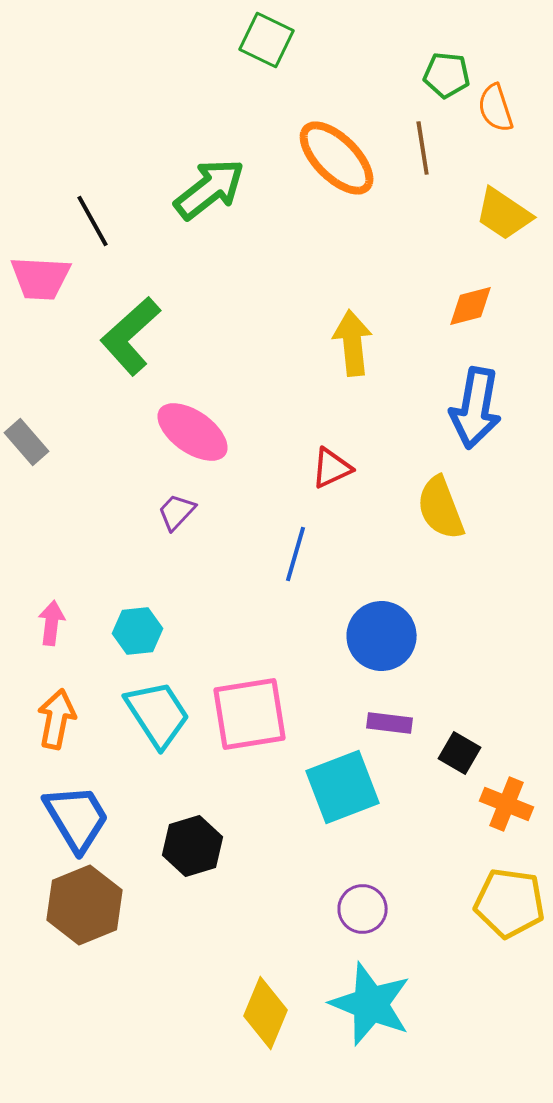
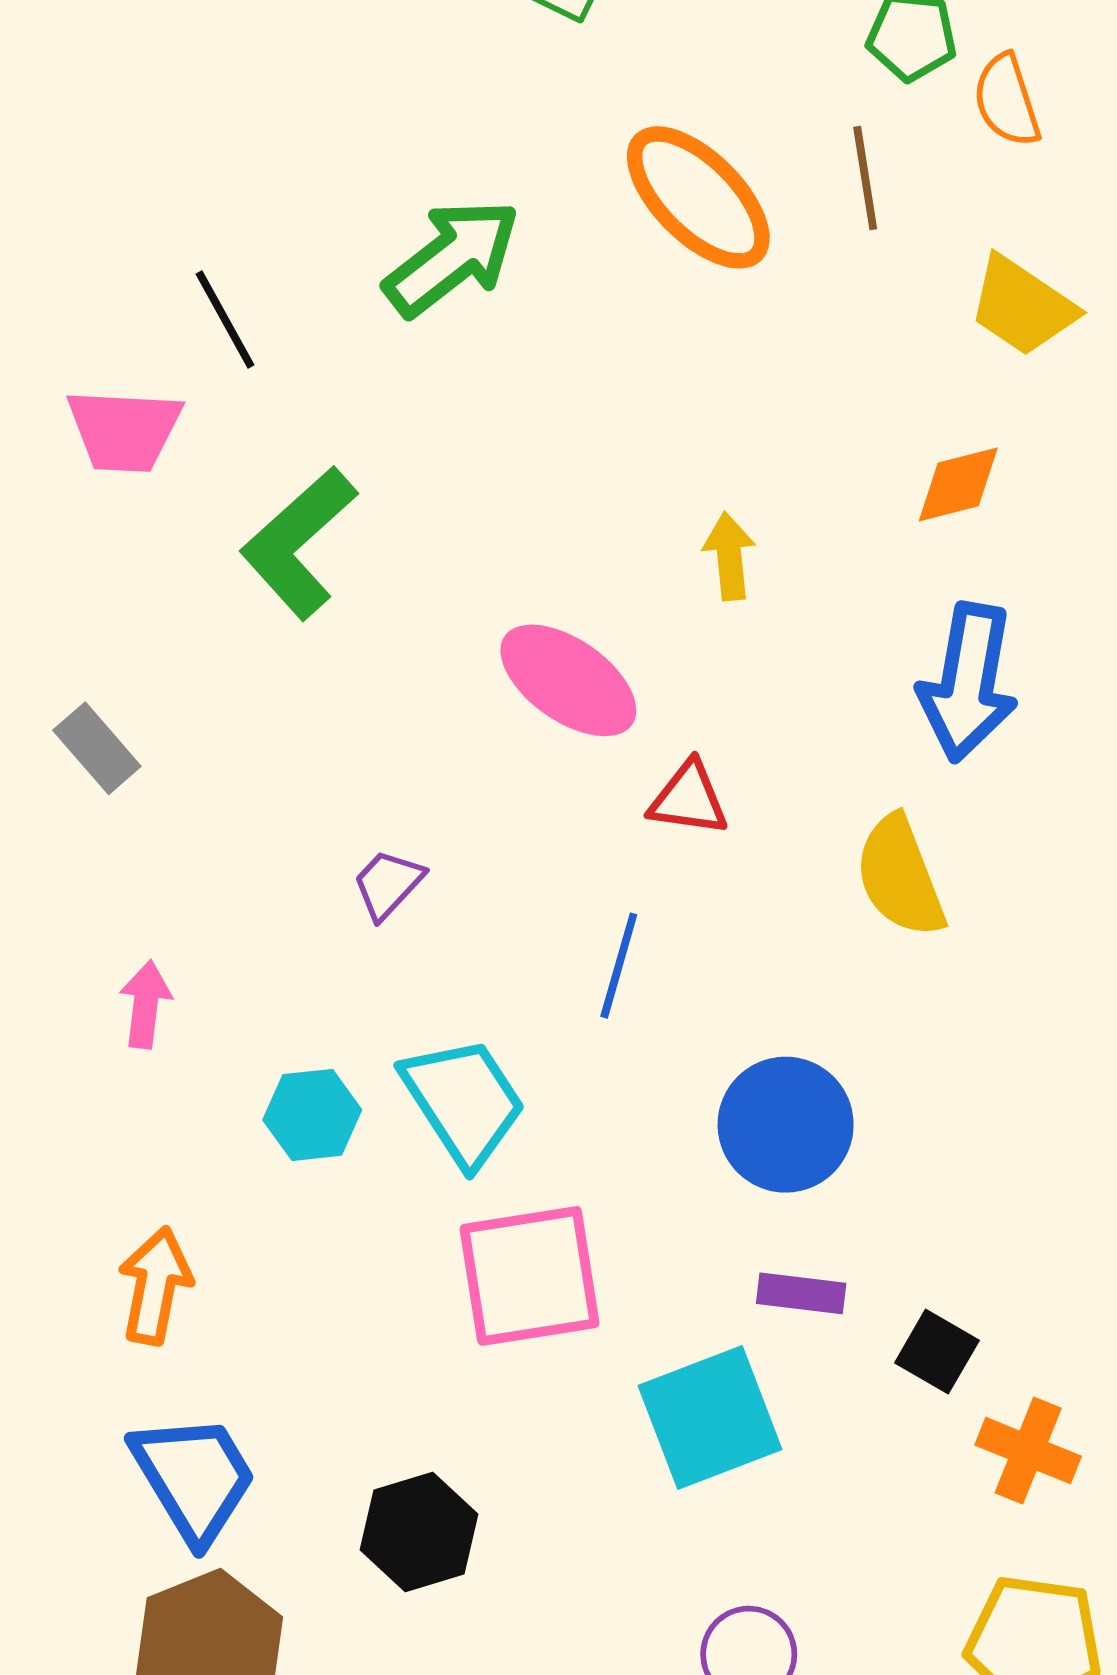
yellow arrow: (353, 343) -> (729, 556), size x0.7
pink ellipse: (193, 432) -> (568, 680), moved
red triangle: (332, 468) -> (689, 799), turned 33
pink arrow: (52, 623) -> (145, 1004), moved
cyan trapezoid: (158, 714) -> (464, 1101), moved

